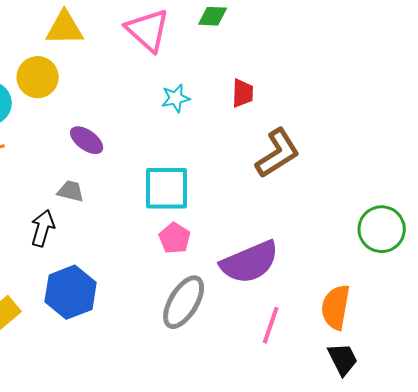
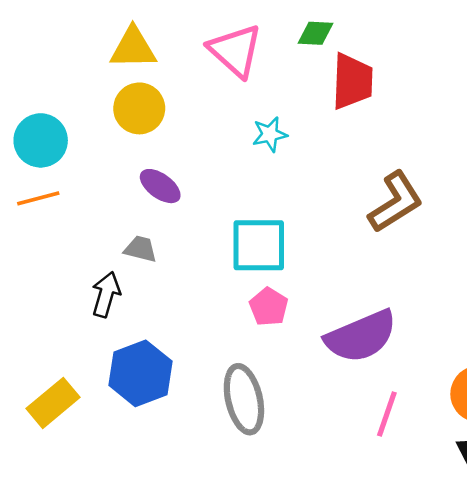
yellow circle: (38, 77) -> (139, 108), moved
red trapezoid: (243, 93) -> (352, 81), moved, size x1.6
gray ellipse: (184, 302) -> (244, 399), moved, turned -44

